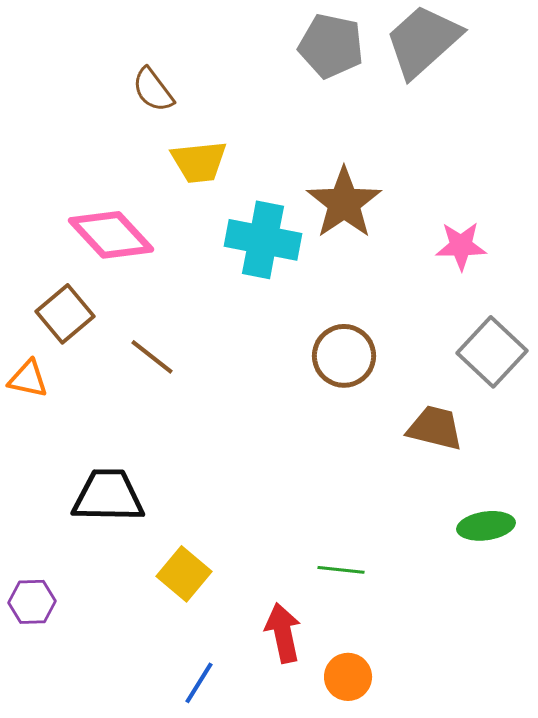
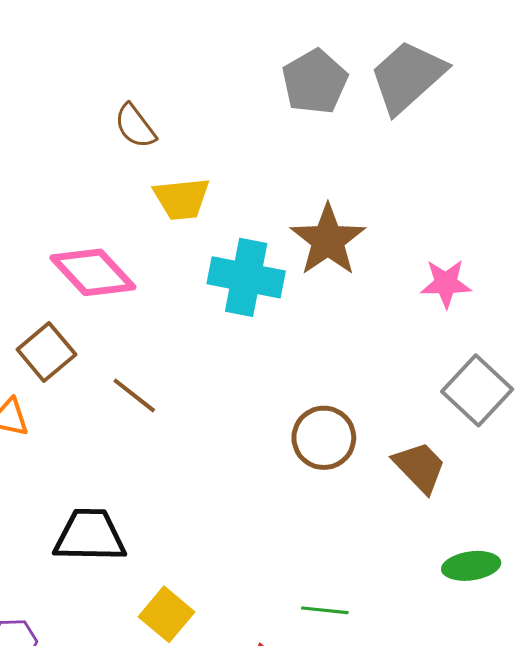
gray pentagon: (331, 46) -> (315, 82), turned 30
brown circle: (344, 356) -> (324, 438), moved
brown trapezoid: (435, 428) -> (420, 467), turned 32

